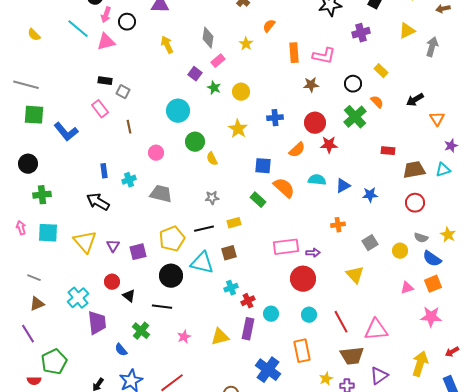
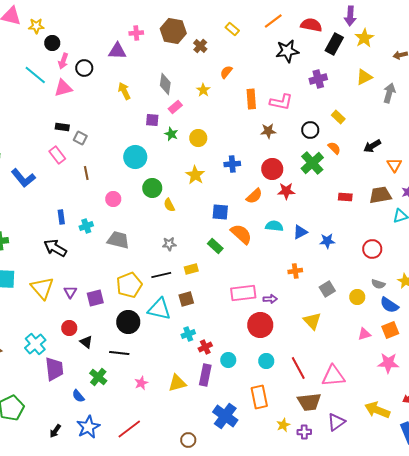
purple square: (195, 74) -> (152, 120), turned -32
brown trapezoid: (414, 170) -> (380, 195), moved
yellow arrow: (420, 364) -> (377, 410), turned -85

